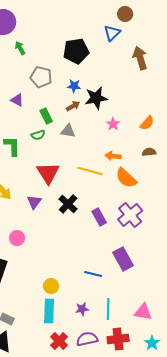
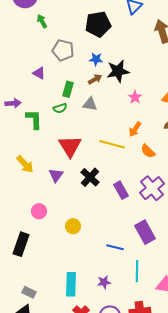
green rectangle: (46, 116) -> (68, 89), turned 42
orange arrow: (113, 156) -> (135, 129), turned -63
orange semicircle: (126, 178) -> (148, 151), size x0.7
yellow circle: (51, 286) -> (73, 226), moved
cyan line: (108, 309) -> (137, 271), moved

